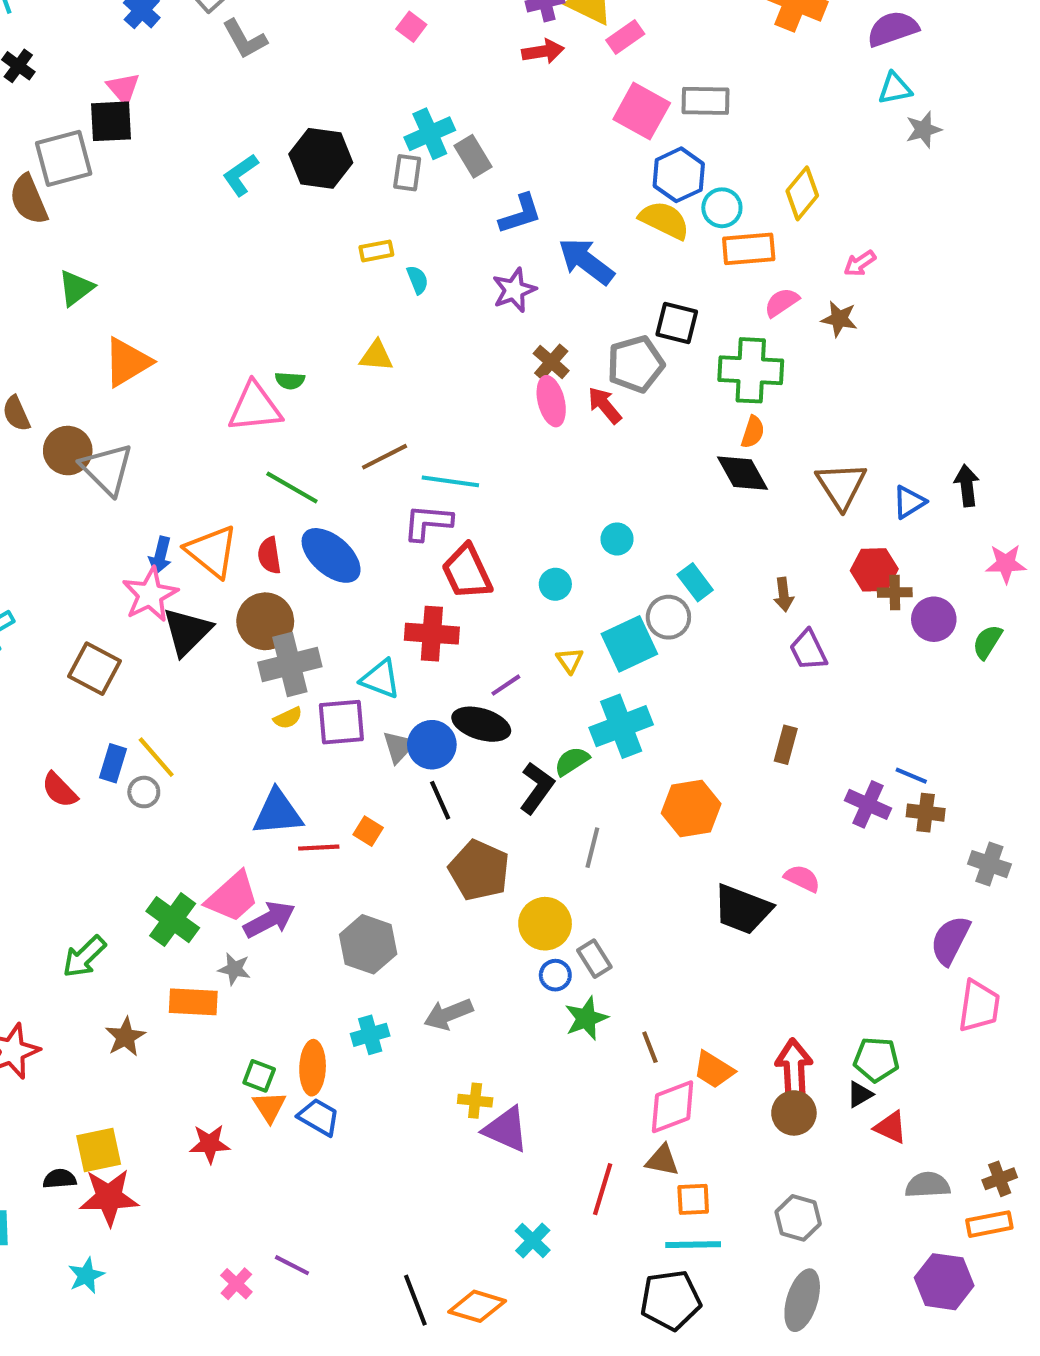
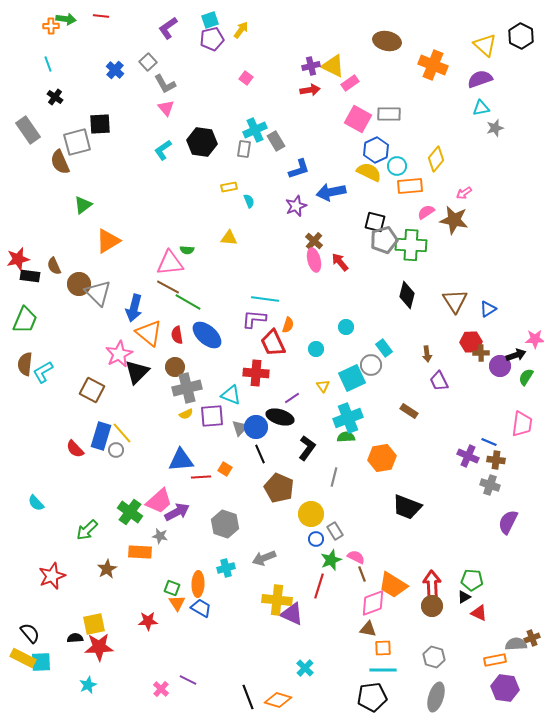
pink triangle: (123, 88) -> (166, 108), moved
blue arrow: (586, 261) -> (331, 192), turned -48
brown star: (839, 319) -> (454, 220), size x1.6
gray pentagon: (636, 364) -> (384, 240), moved
orange semicircle: (753, 432) -> (288, 325), moved
brown line: (385, 457) -> (168, 287), moved, turned 55
black diamond: (743, 473) -> (407, 295), turned 44
black arrow: (967, 485) -> (516, 355), moved, turned 78
blue arrow: (160, 555) -> (134, 308), moved, size x1.5
brown circle: (265, 621) -> (175, 367), size x0.7
brown rectangle: (786, 745) -> (409, 411), moved, turned -72
green semicircle: (572, 761) -> (346, 437), moved, turned 30
blue rectangle: (113, 763) -> (101, 436), size x1.5
gray cross: (989, 864) -> (490, 485), moved
pink semicircle: (802, 878) -> (356, 557), moved
pink trapezoid: (979, 1006) -> (522, 424), moved
orange trapezoid: (714, 1070) -> (393, 585), size x1.4
yellow cross: (475, 1101) -> (277, 600), size x1.8
gray semicircle: (928, 1185) -> (516, 644), moved
red line: (603, 1189) -> (319, 586), moved
orange rectangle: (989, 1224) -> (495, 660), moved

